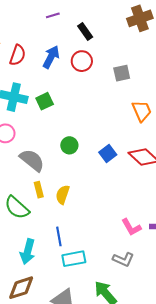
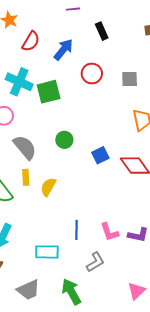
red circle: (82, 61) -> (92, 74), moved
green square: (45, 101) -> (49, 92), size x1.4
blue line: (59, 236) -> (76, 230), moved
gray L-shape: (123, 259) -> (95, 262), turned -65

